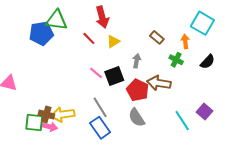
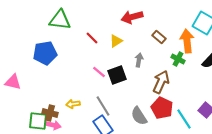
red arrow: (102, 17) -> (132, 17), moved, turned 90
blue pentagon: (41, 33) -> (45, 53), moved
orange arrow: (185, 41) -> (187, 41), size x1.6
brown arrow: (159, 83) -> (161, 82), turned 105
red pentagon: (138, 90) -> (162, 108), moved
yellow arrow: (63, 114) -> (73, 104), moved, size x0.6

